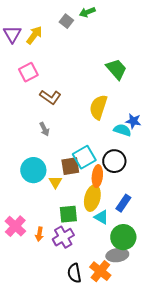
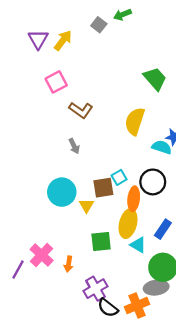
cyan square: (84, 157) -> (119, 177), size x0.6
purple cross: (63, 237) -> (95, 289), moved
orange cross: (100, 271) -> (137, 306), turned 30
black semicircle: (74, 273) -> (108, 308), turned -42

